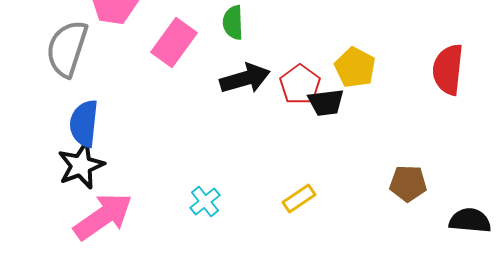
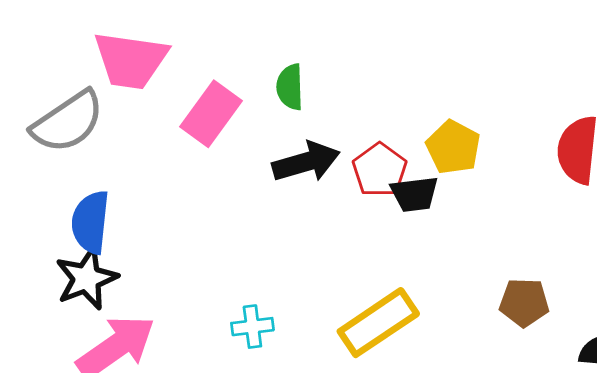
gray semicircle: (67, 48) -> (68, 122), turned -142
yellow rectangle: (299, 198) -> (378, 323), size x1.8
cyan cross: (205, 202) -> (252, 327), turned 32

